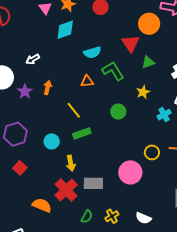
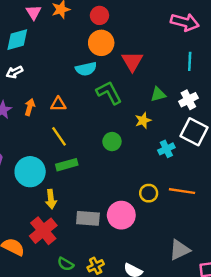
orange circle: (149, 24) -> (101, 43), moved
cyan diamond: (65, 30) -> (17, 40), moved
green triangle: (148, 62) -> (158, 94), moved
orange triangle: (87, 81) -> (58, 104), moved
cyan circle: (52, 141) -> (30, 172), size x1.6
gray rectangle: (93, 183) -> (88, 218), moved
green semicircle: (87, 217) -> (66, 264), turned 88

